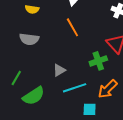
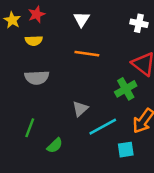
orange line: (72, 27) -> (87, 54), turned -42
green semicircle: (34, 96) -> (55, 145), size x0.6

